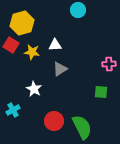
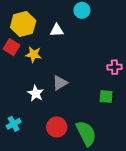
white triangle: (55, 45) -> (57, 30), moved
gray triangle: (60, 69) -> (60, 83), moved
cyan cross: (13, 110) -> (14, 124), moved

